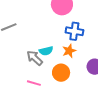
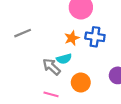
orange star: (69, 51) -> (72, 38), moved

